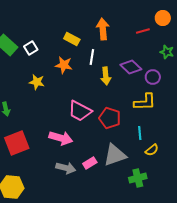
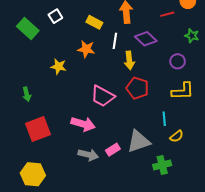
white square: (31, 48) -> (55, 16), moved
purple diamond: (131, 67) -> (146, 39), moved
yellow L-shape: (145, 102) -> (183, 91), moved
red pentagon: (110, 118) -> (138, 88), moved

